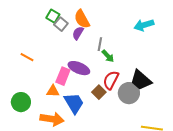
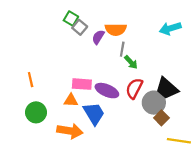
orange semicircle: (82, 19) -> (116, 29), moved, turned -60
orange line: (27, 57) -> (31, 80), moved, turned 48
purple ellipse: (79, 68) -> (107, 91), moved
pink rectangle: (63, 76) -> (82, 84), turned 72
brown square: (99, 92) -> (161, 118), moved

